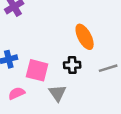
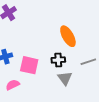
gray triangle: (57, 93) -> (65, 78), moved

